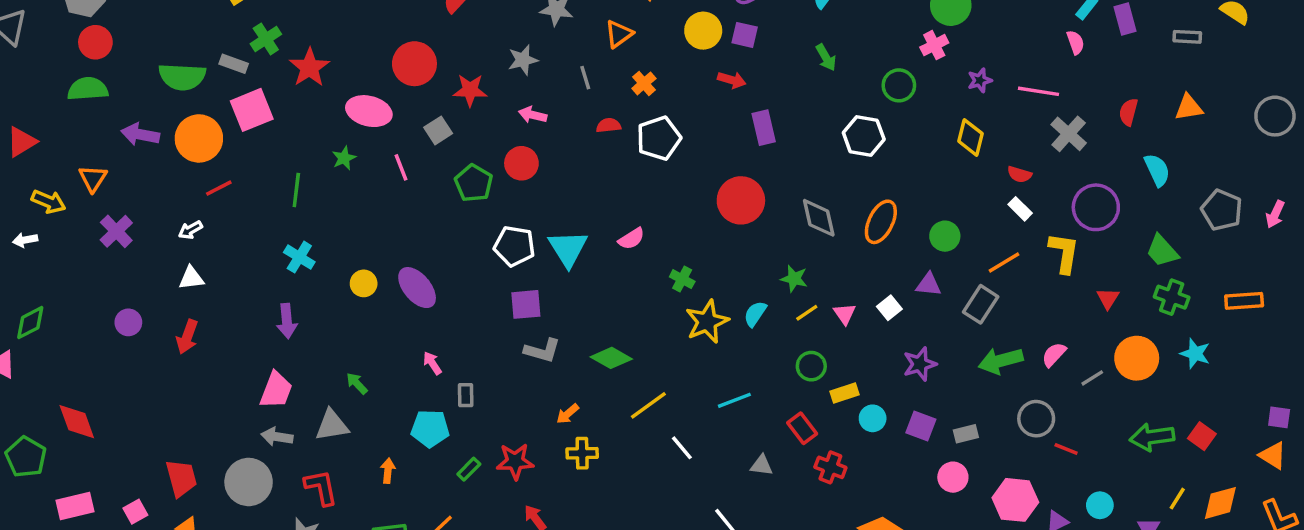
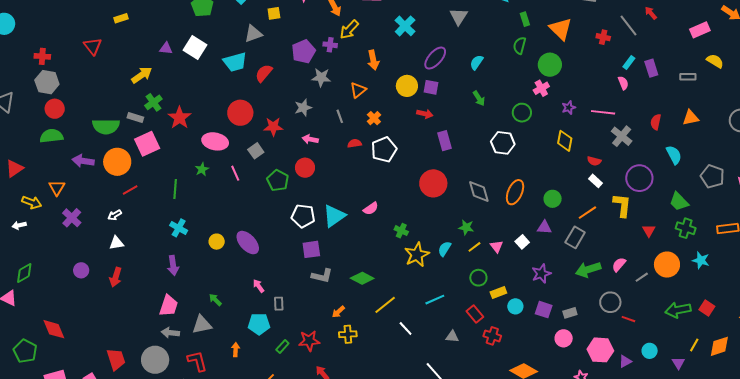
cyan triangle: (568, 248) -> (334, 216), turned 30

